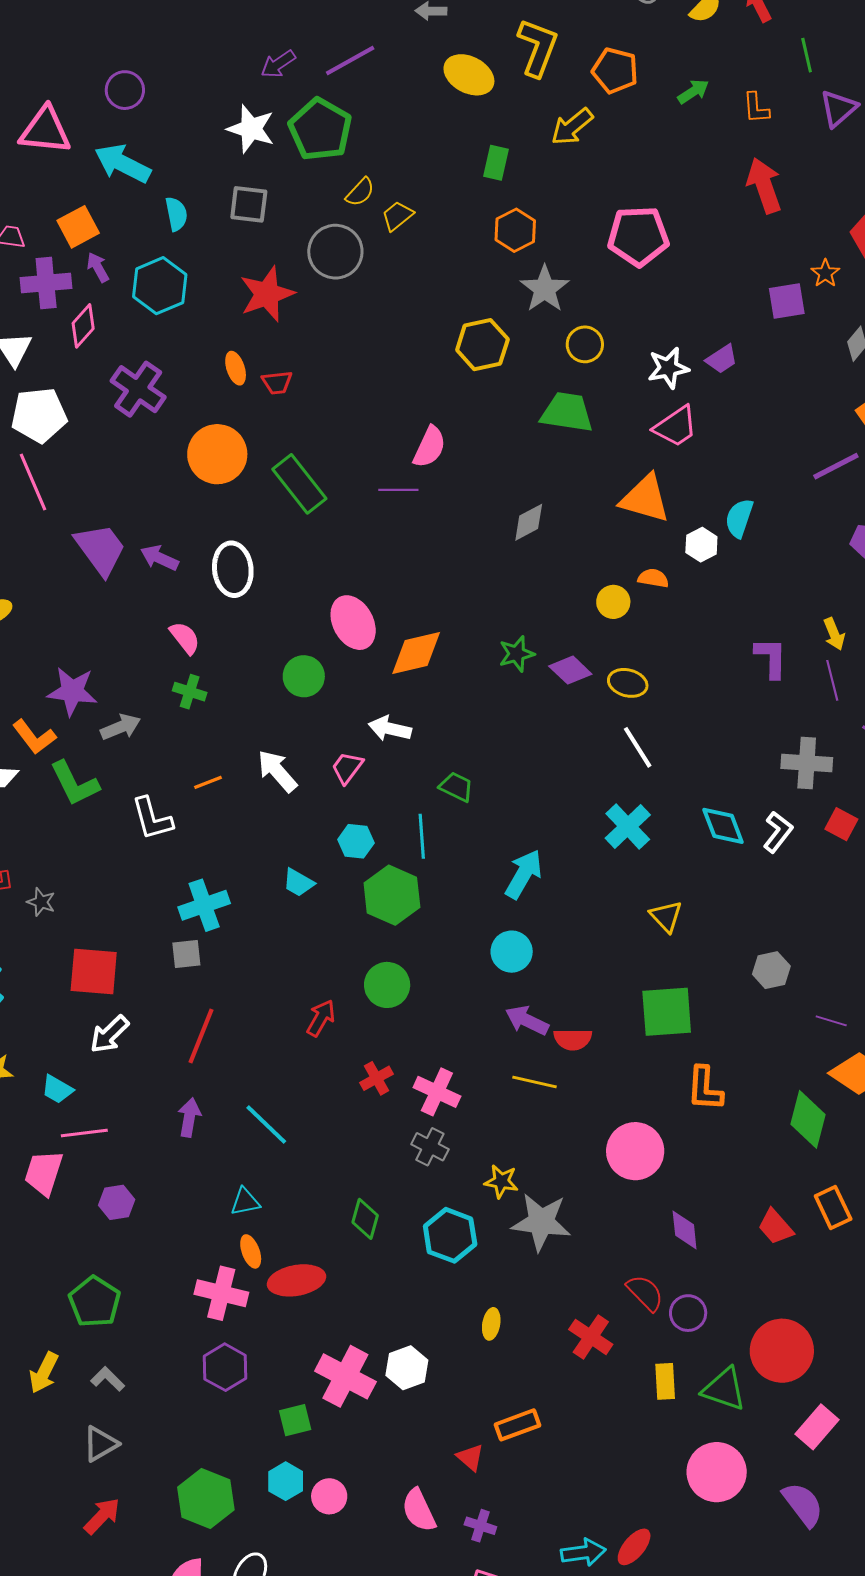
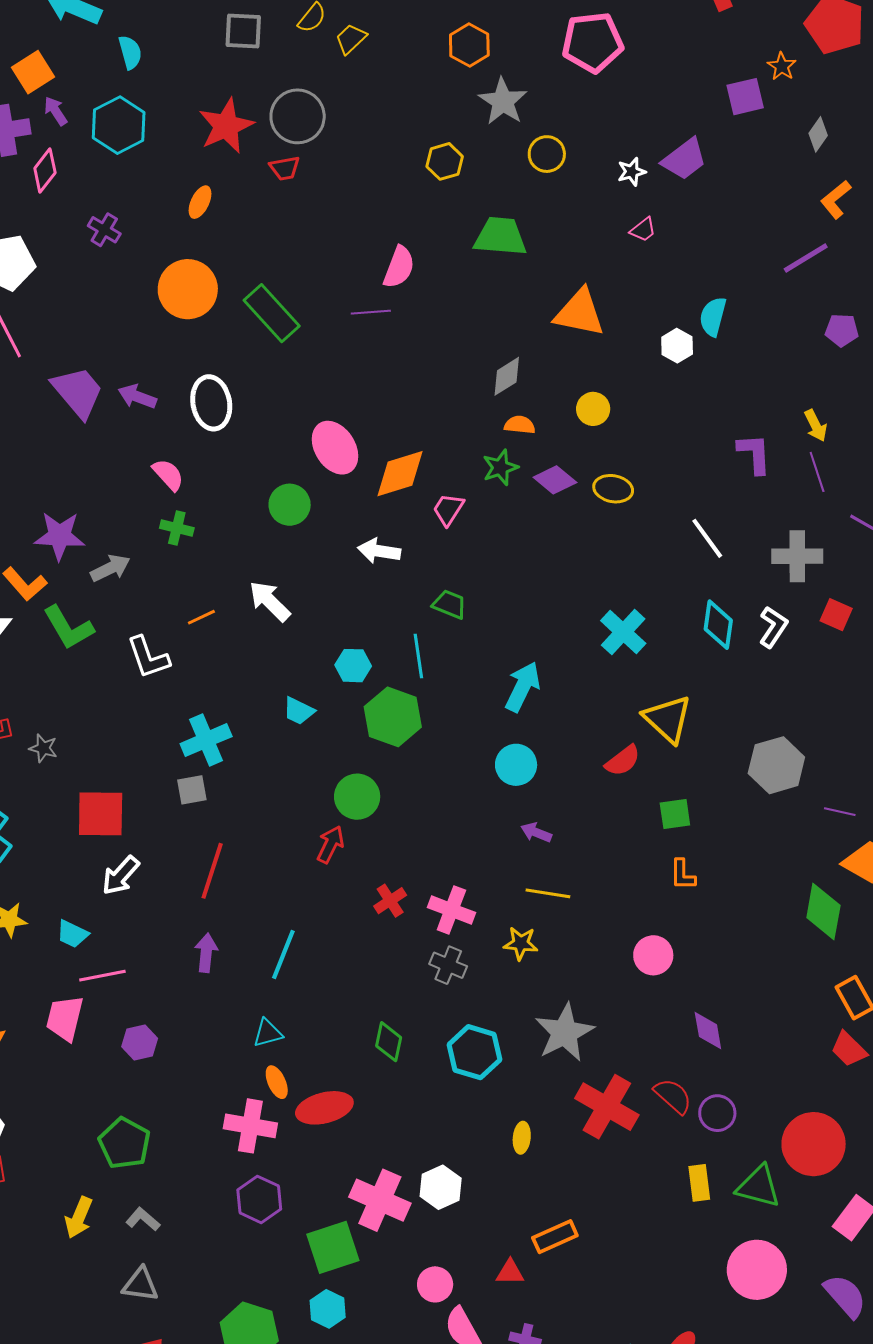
gray square: (249, 204) -> (243, 31), moved
gray circle: (335, 252) -> (298, 116), moved
yellow hexagon: (482, 345) -> (445, 161), size x0.7
purple trapezoid: (722, 359) -> (684, 159), size x1.4
orange ellipse: (236, 368) -> (200, 202), turned 48
white star: (668, 368) -> (632, 172), size x0.7
red trapezoid: (277, 382) -> (285, 168), moved
purple cross: (138, 389) -> (104, 230), size x0.6
green trapezoid: (567, 412) -> (500, 237), moved
pink trapezoid: (676, 427) -> (643, 230), size x0.6
orange triangle: (645, 499) -> (580, 313), moved
gray diamond: (529, 522) -> (507, 376), moved
orange semicircle: (653, 578) -> (520, 425), moved
white line: (638, 747) -> (707, 538), moved
pink trapezoid: (347, 768) -> (448, 509), moved
cyan diamond: (723, 826) -> (718, 625), turned 33
yellow triangle: (666, 916) -> (668, 719), size x1.5
gray hexagon: (771, 970) -> (776, 765), size x1.5
green circle: (387, 985) -> (357, 797), moved
green square: (667, 1012) -> (675, 814), size x0.6
purple arrow: (527, 1020) -> (536, 832), size x0.7
red semicircle: (573, 1039) -> (623, 761), moved, turned -33
orange L-shape: (705, 1089) -> (683, 875), moved, size x0.7
cyan line: (266, 1124) -> (283, 954), turned 72
pink circle: (635, 1151) -> (653, 955), size x0.7
yellow star: (501, 1181) -> (521, 943), moved
gray star: (541, 1222) -> (564, 1033), turned -30
red trapezoid: (776, 1227) -> (849, 1049), moved
red cross: (591, 1337) -> (607, 1107), moved, size x1.4
green square: (295, 1420) -> (333, 1247), size x1.6
gray triangle: (100, 1444) -> (140, 1285), turned 42
red triangle: (470, 1457) -> (510, 1272), turned -36
pink circle: (329, 1496) -> (435, 1284), moved

